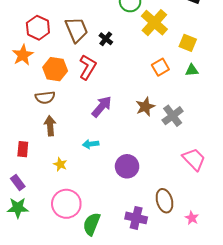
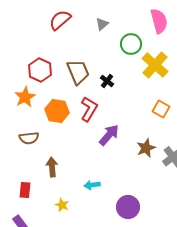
orange square: (160, 67) -> (161, 109), turned -30
brown semicircle: (45, 98) -> (29, 138), moved
purple arrow: (102, 107) -> (109, 135), moved

